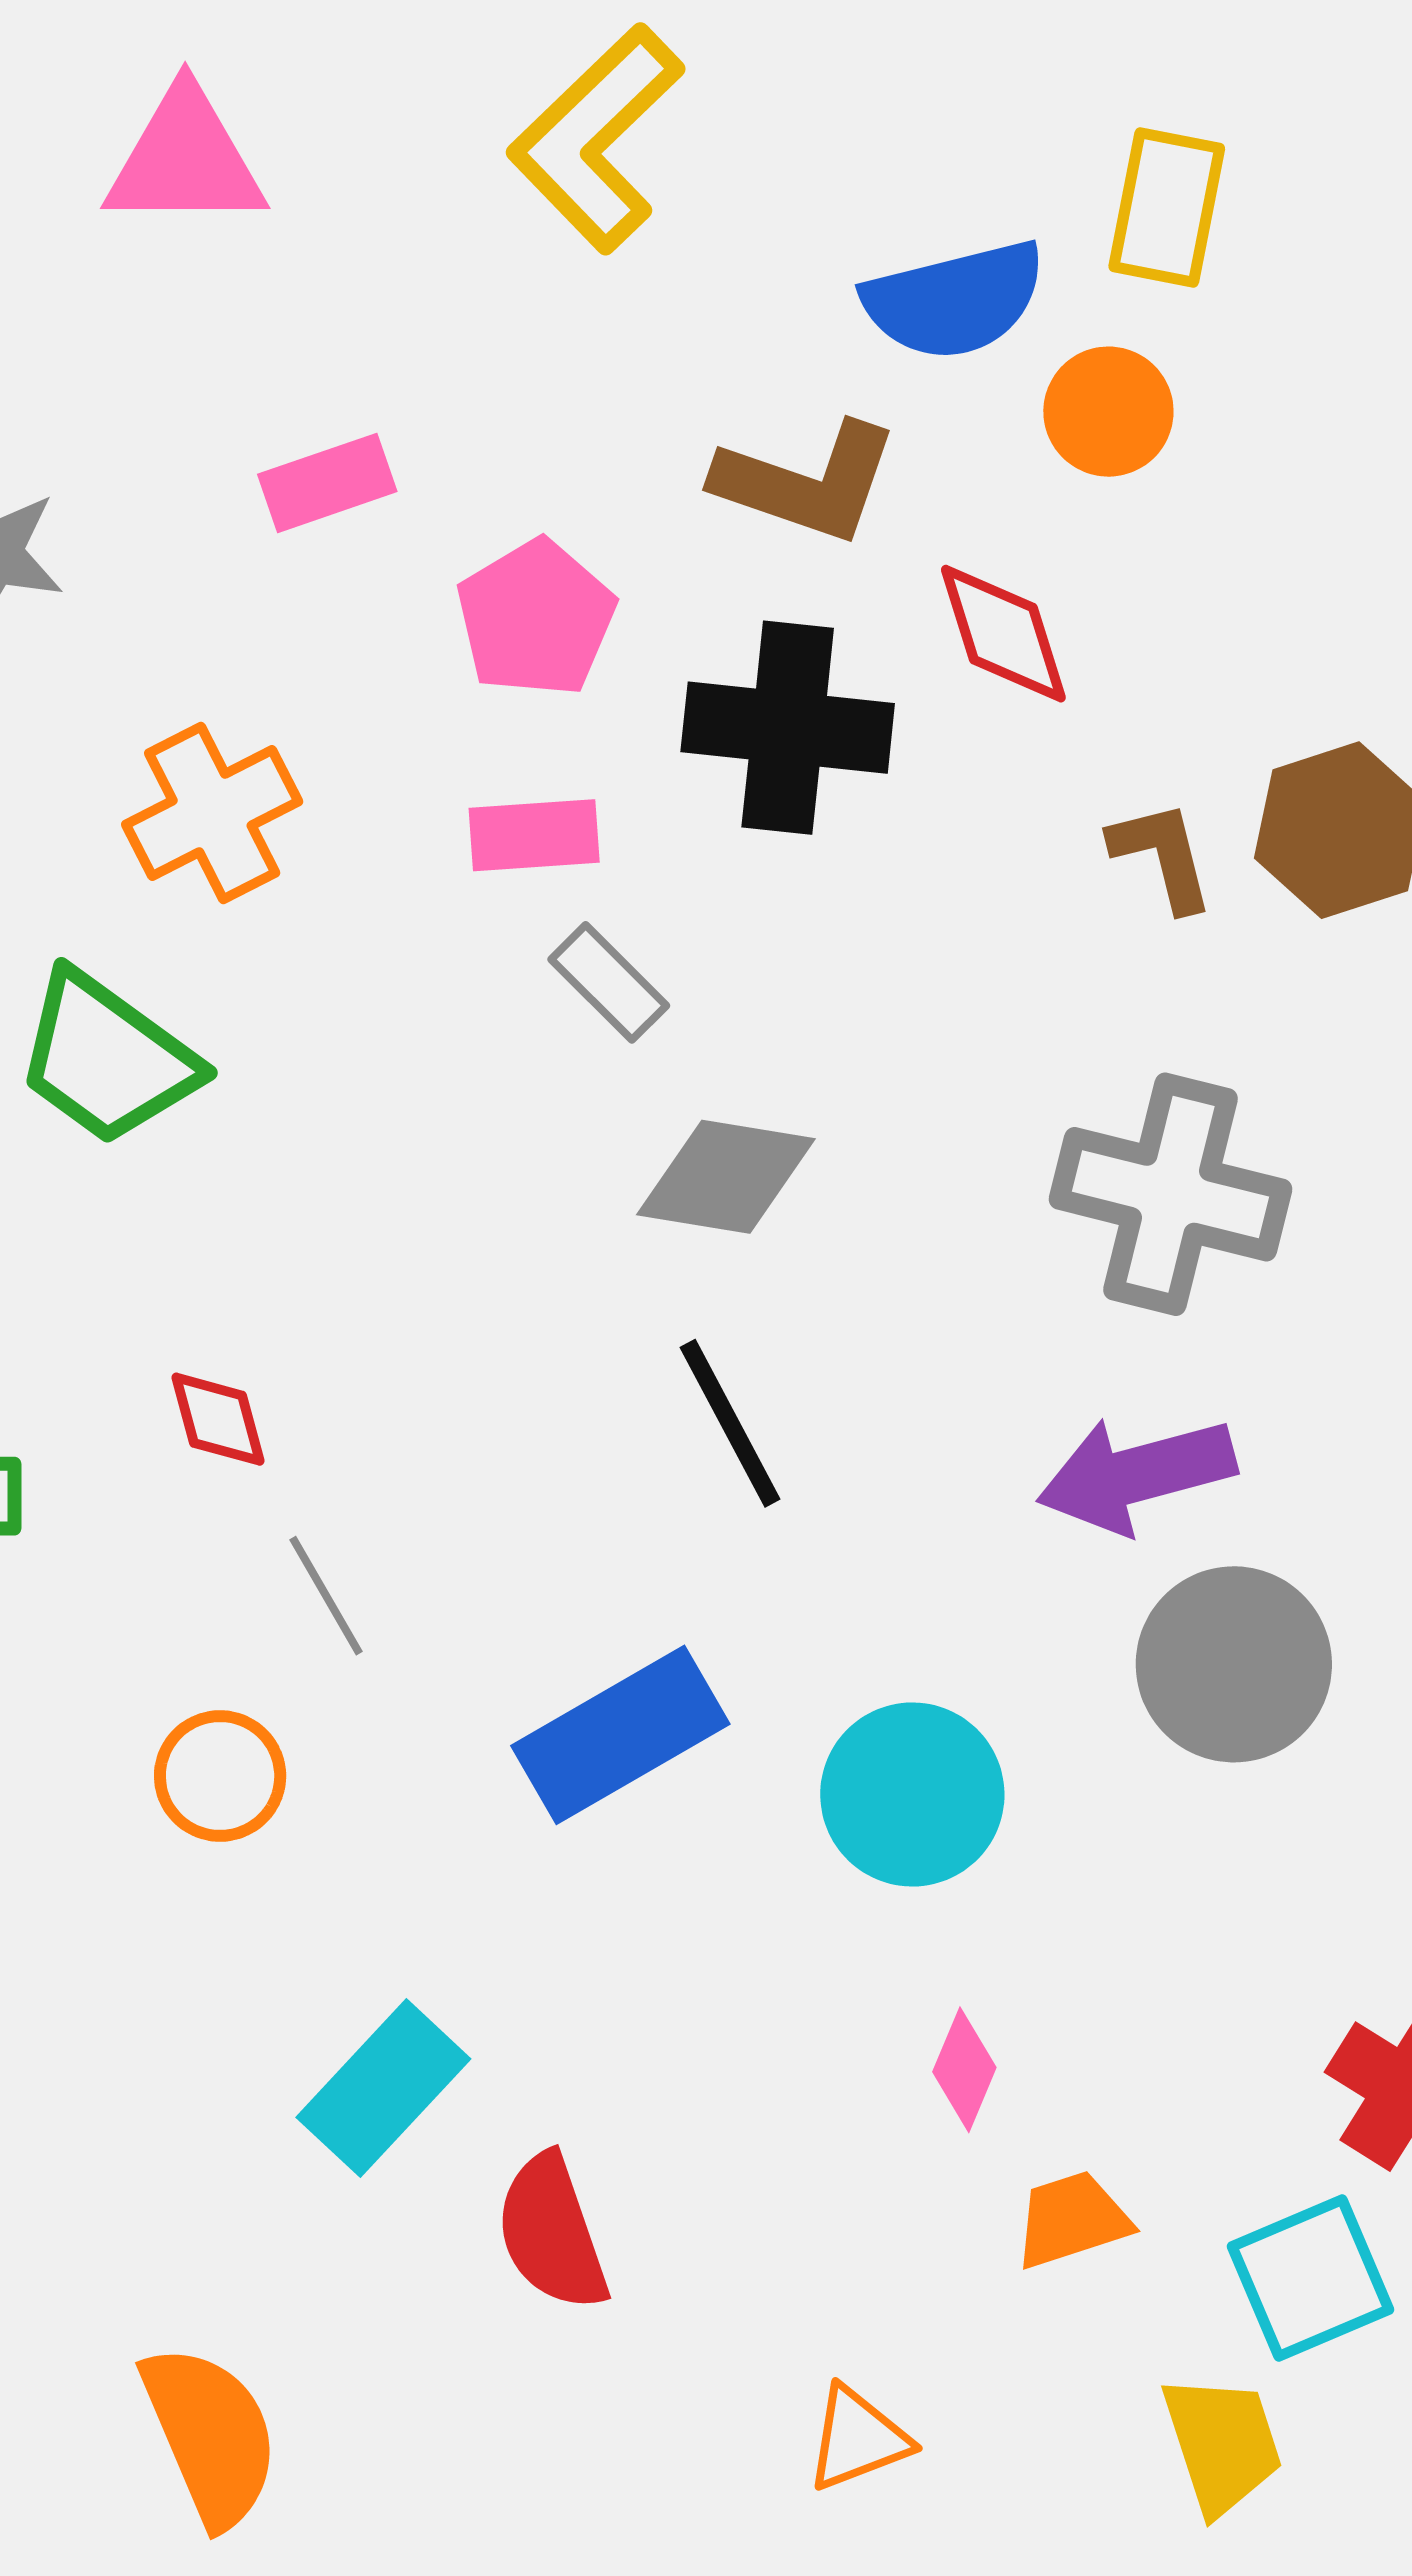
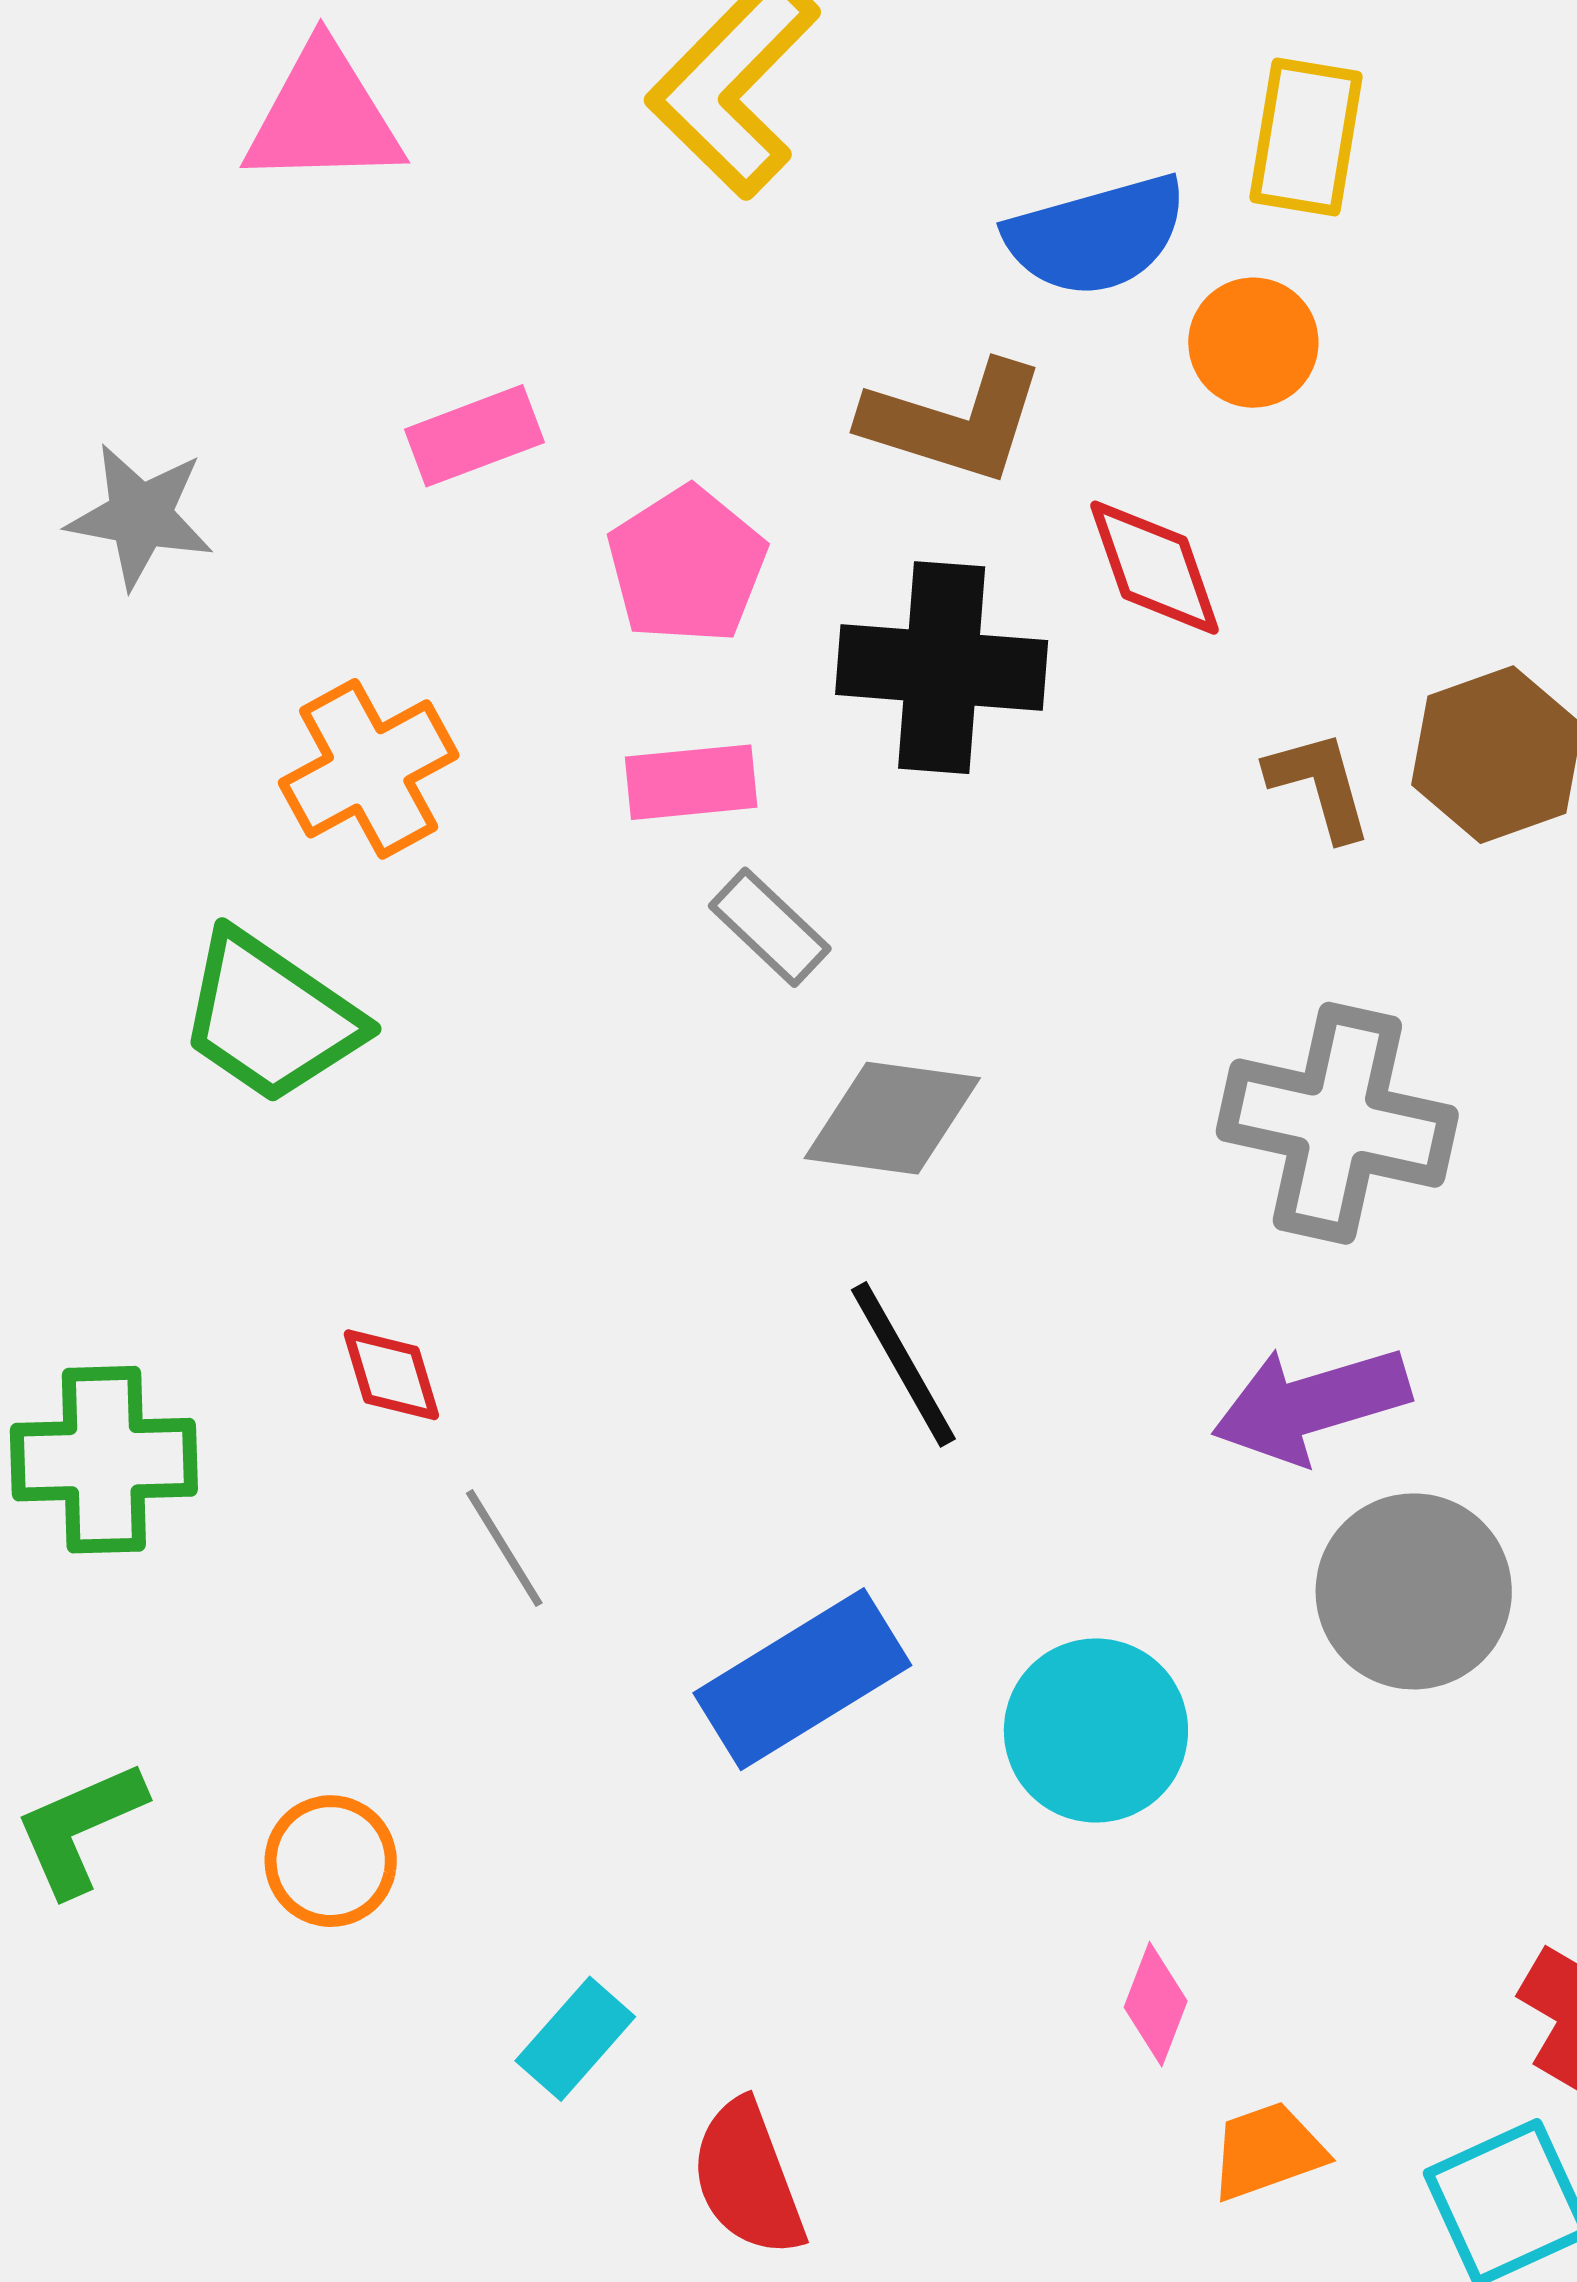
orange circle: (220, 1776) -> (331, 1861), moved
cyan rectangle: (383, 2088) -> (575, 2039), size x0.7

